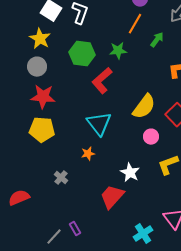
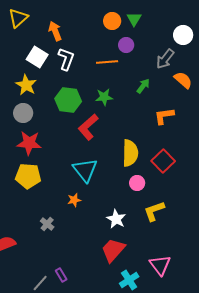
orange line: (135, 24) -> (107, 62), moved, turned 55
yellow semicircle: (144, 107) -> (130, 153), turned -36
red trapezoid: (112, 197) -> (113, 250), moved

